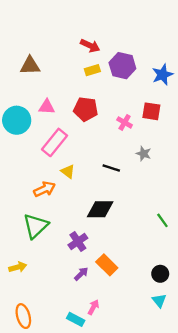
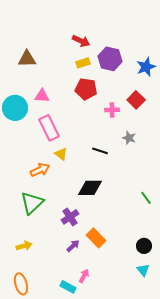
red pentagon: (86, 109) -> (86, 89), moved
red square: (151, 111) -> (136, 100), turned 36
pink cross: (125, 122) -> (112, 110), turned -32
pink rectangle: (55, 142) -> (49, 128), turned -65
yellow arrow: (18, 267) -> (24, 246), moved

